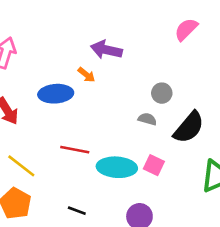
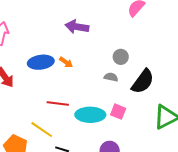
orange arrow: (86, 75) -> (66, 62), moved
yellow line: (21, 166) -> (42, 130), moved

